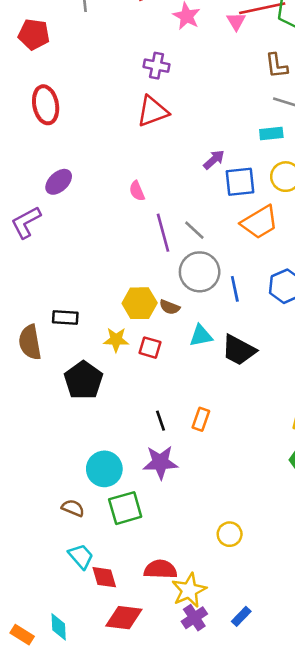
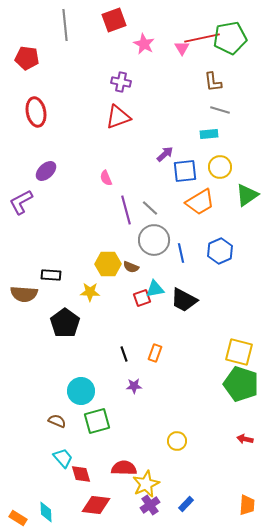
brown semicircle: (30, 342) -> (24, 294), turned -76
red square: (150, 348) -> (142, 298), moved, turned -36
purple star: (160, 462) -> (134, 386), moved, size x0.6

